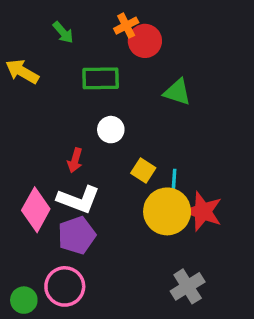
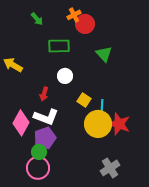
yellow arrow: (22, 72) -> (13, 65), moved
green triangle: (177, 92) -> (104, 54), turned 30
green circle: (24, 300) -> (39, 152), moved

